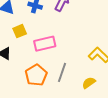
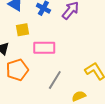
orange pentagon: (36, 75) -> (17, 70), moved

